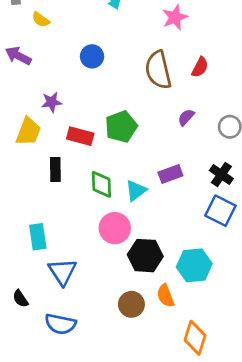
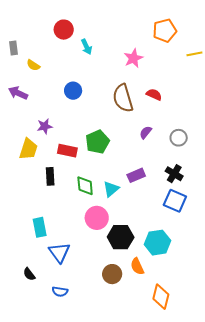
red semicircle: (200, 67) -> (154, 94), turned -91
blue semicircle: (60, 324) -> (60, 292), size x0.7

